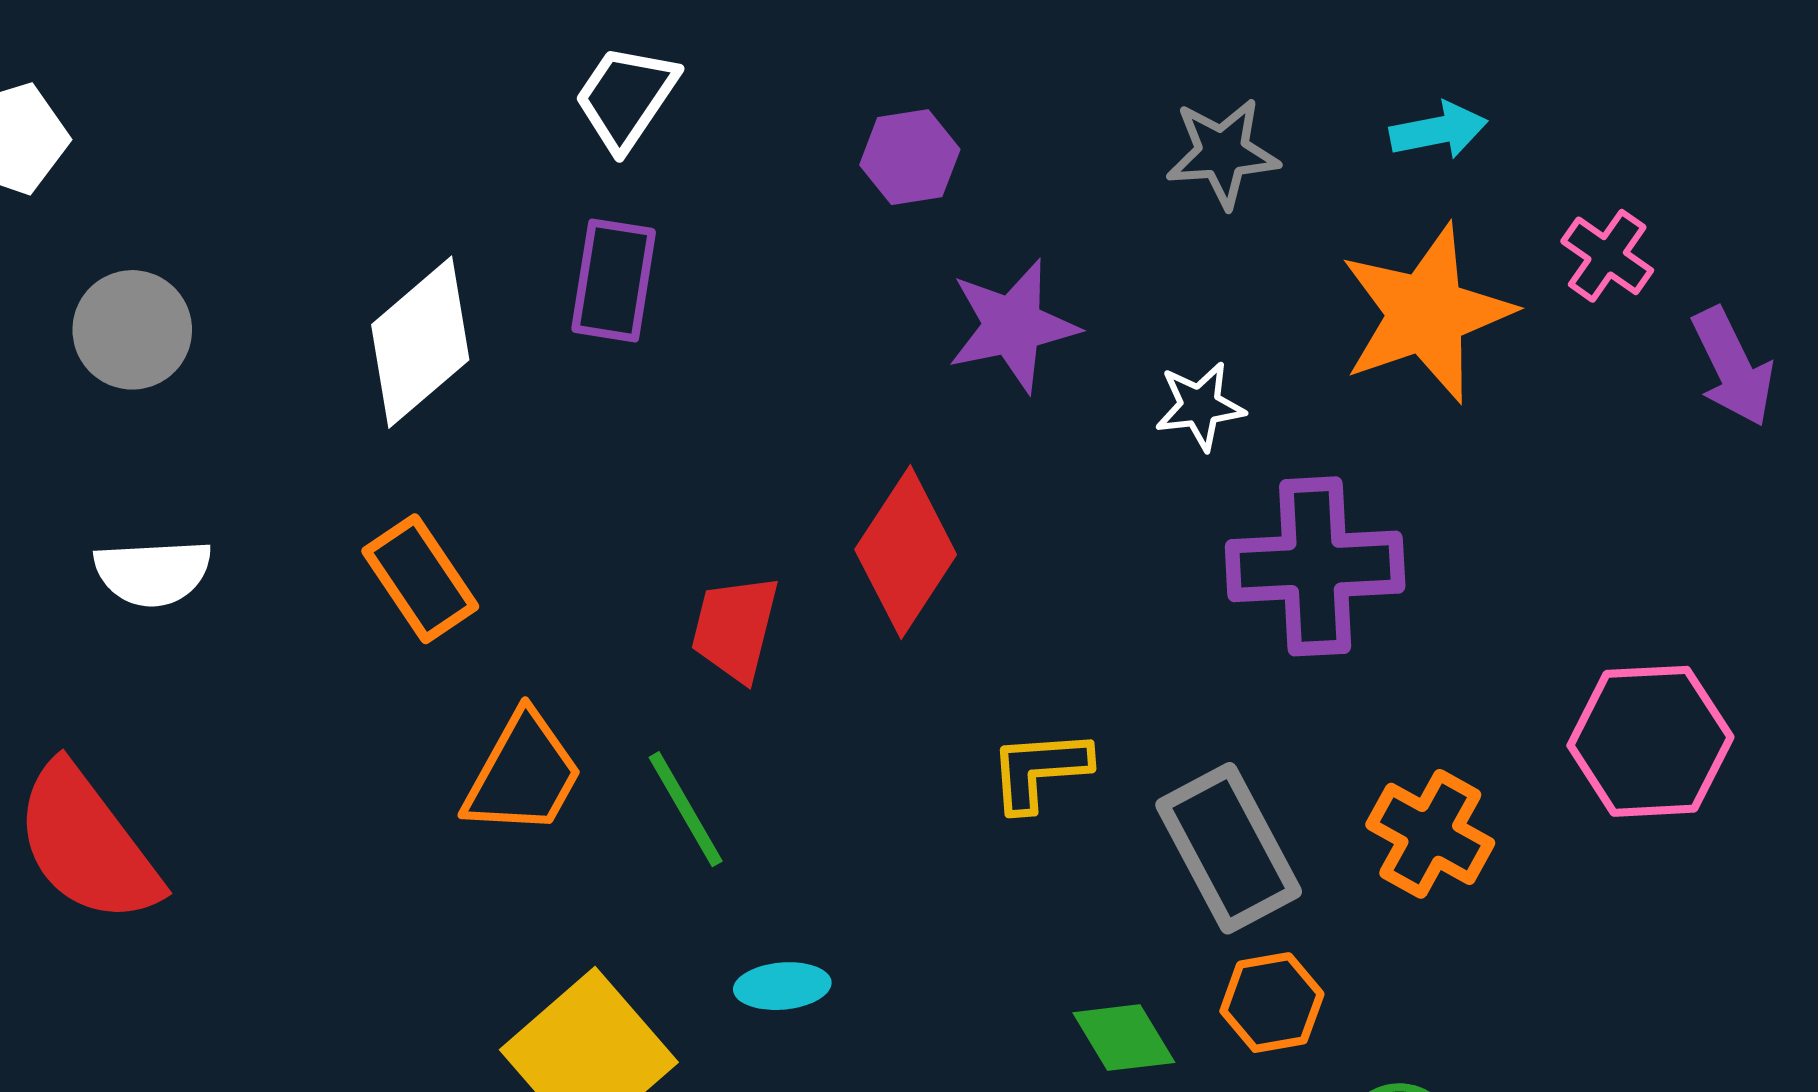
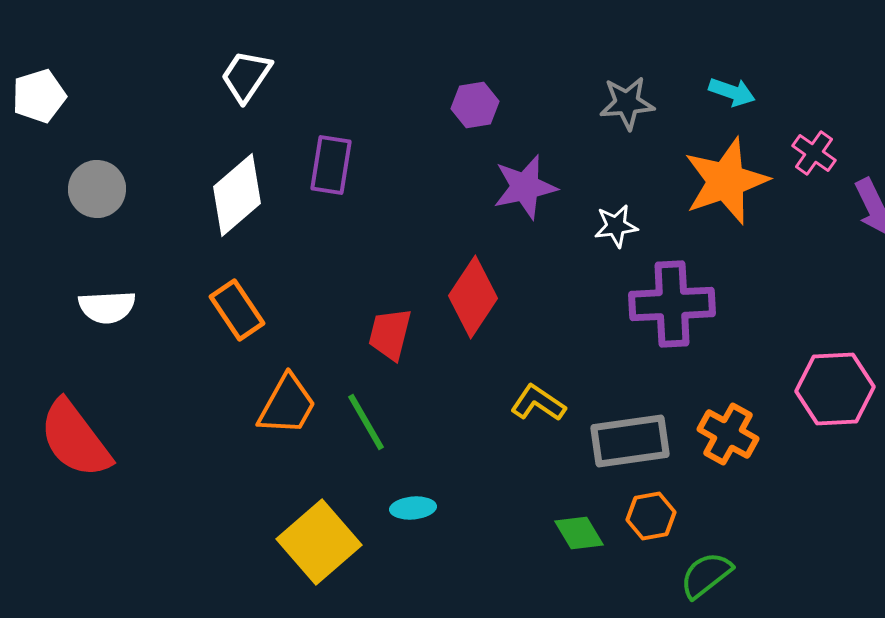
white trapezoid: (626, 97) -> (246, 76), moved
cyan arrow: (1439, 130) -> (732, 92), turned 30
yellow L-shape: (1039, 770) -> (538, 403), turned 38
gray rectangle: (1229, 848) -> (630, 441), turned -70

